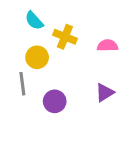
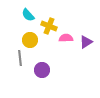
pink semicircle: (108, 46) -> (66, 38), moved
purple triangle: (105, 93) -> (86, 42), moved

